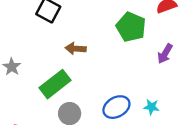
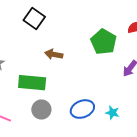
green rectangle: (55, 84) -> (32, 83), turned 36

